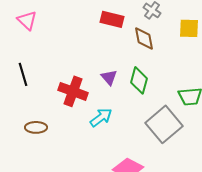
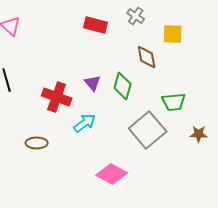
brown diamond: (144, 38) -> (147, 57), moved
brown ellipse: (36, 127) -> (37, 143), moved

